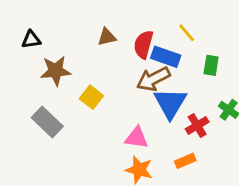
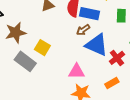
brown arrow: (153, 79) -> (83, 30), size x0.6
blue triangle: (170, 103) -> (97, 45), turned -30
gray rectangle: (47, 122) -> (25, 61), moved

